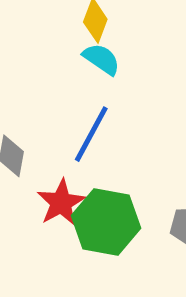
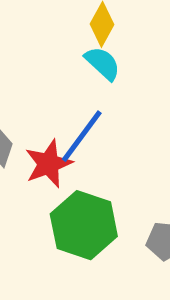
red star: (61, 203) -> (49, 164), moved

